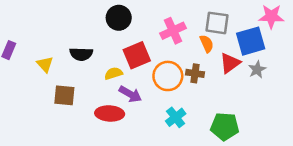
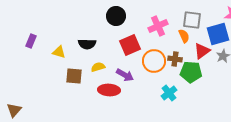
yellow triangle: (45, 64) -> (59, 52), turned -32
yellow semicircle: (114, 73) -> (98, 67), moved
cyan cross: (176, 117) -> (169, 93), moved
green pentagon: (225, 126) -> (191, 72), moved

